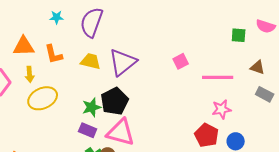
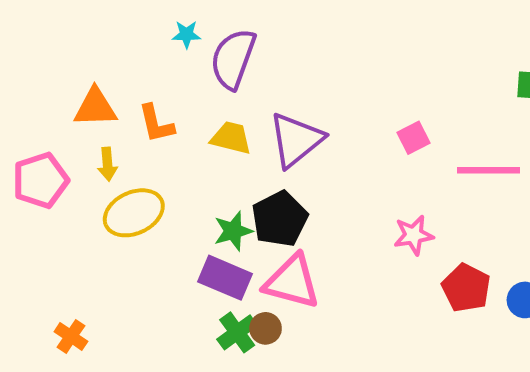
cyan star: (57, 17) -> (186, 34), moved
pink star: (222, 109) -> (413, 235), moved
purple rectangle: (88, 130) -> (225, 278), size x1.4

